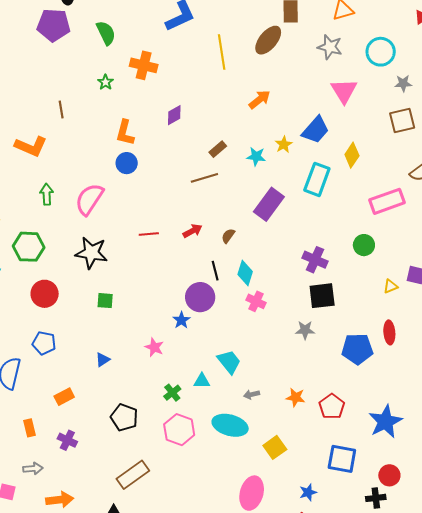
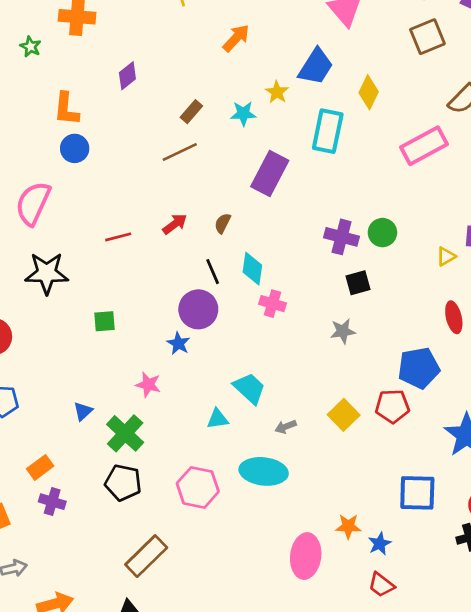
green circle: (364, 245) -> (382, 233), moved
black square: (322, 296) -> (358, 283), size x0.7
green square: (105, 301) -> (104, 321), moved
blue pentagon: (357, 349) -> (419, 368), moved
green cross: (172, 393) -> (125, 433), moved, size x1.6
orange star: (296, 397) -> (348, 526), moved
red pentagon: (332, 406) -> (392, 406), moved, turned -30
purple cross: (67, 440) -> (52, 502), moved
yellow square: (275, 447) -> (344, 415), moved

